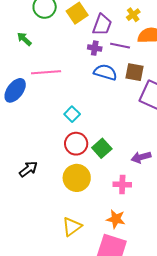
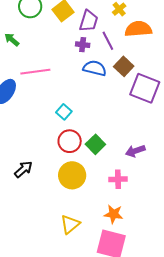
purple line: (120, 46) -> (108, 41), turned 54
brown square: (135, 72) -> (124, 66), turned 36

